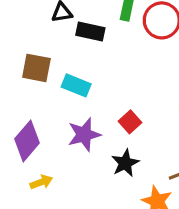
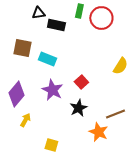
purple star: (84, 135) -> (52, 90), turned -30
yellow arrow: (41, 182) -> (25, 120), turned -40

